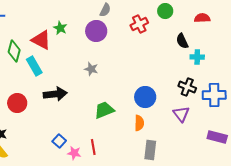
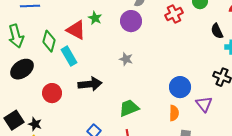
green trapezoid: (104, 110) -> (129, 108), moved
purple triangle: (181, 114) -> (204, 104), moved

